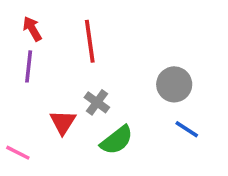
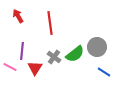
purple line: (29, 66) -> (22, 51), moved
green semicircle: (117, 140) -> (75, 54), moved
pink line: (18, 153) -> (10, 67), moved

